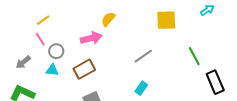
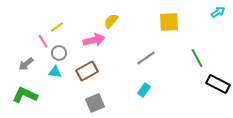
cyan arrow: (207, 10) -> (218, 12), moved
yellow line: (43, 20) -> (57, 27), moved
black rectangle: (215, 82) -> (218, 84), turned -40

